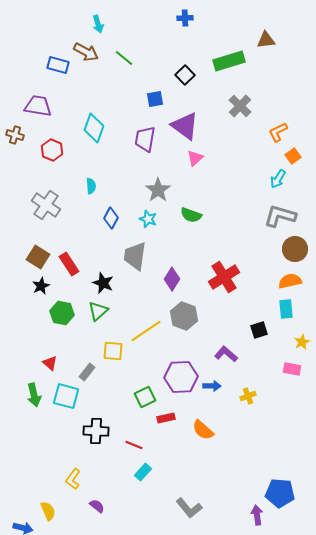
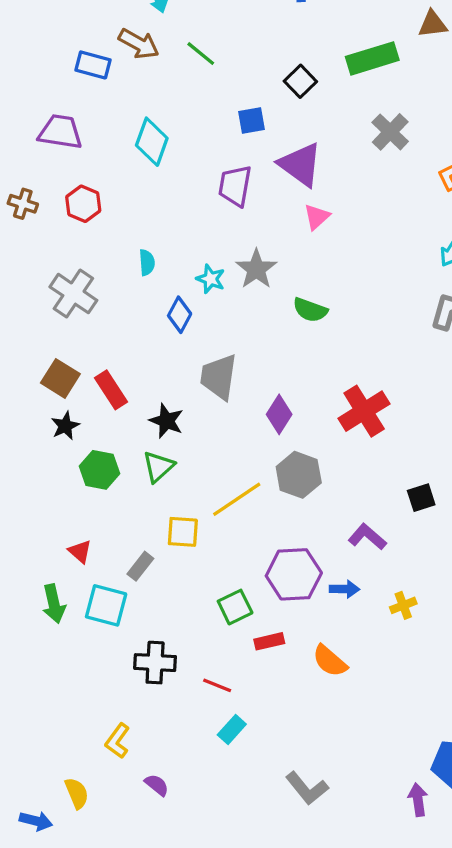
cyan diamond: (94, 128) -> (152, 142), moved
brown cross: (15, 135) -> (23, 204), moved
cyan star: (148, 219) -> (211, 279), moved

